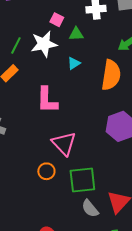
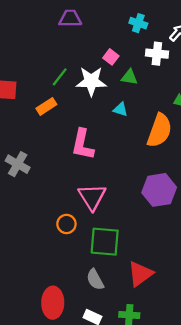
cyan triangle: (74, 63) -> (120, 109), turned 40
gray semicircle: (90, 208) -> (95, 280), moved

